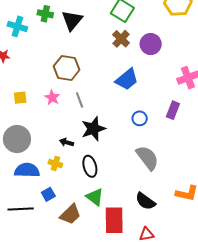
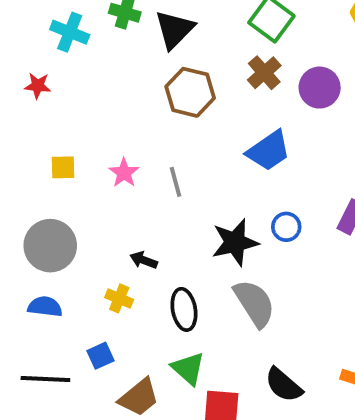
brown hexagon: (67, 68) -> (190, 92), moved
black star: (93, 129) -> (235, 242), moved
gray semicircle: (147, 158) -> (254, 303), moved
blue semicircle: (27, 170) -> (45, 307), moved, size x0.7

